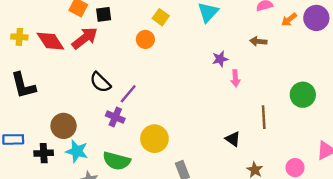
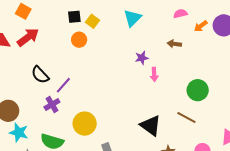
black square: (104, 14) -> (74, 17), moved
green circle: (303, 95) -> (198, 90), moved
purple cross: (115, 117) -> (52, 105), turned 35
brown line: (264, 117) -> (186, 118), moved, turned -60
black triangle: (233, 139) -> (151, 126), size x1.6

